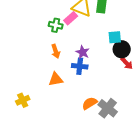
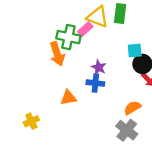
green cross: (56, 25) -> (68, 37), size x1.5
orange arrow: (56, 51) -> (57, 54), moved, size x1.5
orange semicircle: (90, 103) -> (132, 108), moved

